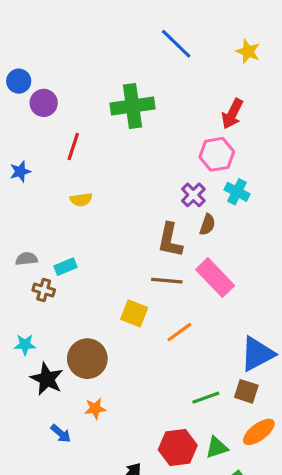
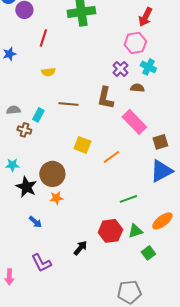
brown semicircle: (207, 225) -> (137, 88), moved, turned -104
cyan rectangle: (65, 267) -> (38, 115), turned -40
brown line: (167, 281) -> (68, 104), moved
brown square: (246, 391) -> (160, 142), moved, turned -35
orange star: (95, 409) -> (56, 198), moved

